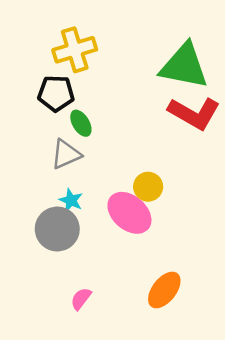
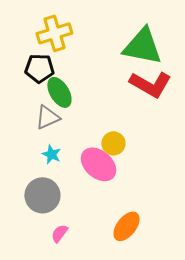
green ellipse: (81, 123) -> (59, 92), size x1.4
gray circle: (57, 229) -> (42, 195), moved

